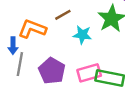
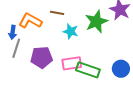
brown line: (63, 15) -> (57, 13), turned 32
purple pentagon: (52, 71) -> (42, 57), turned 30

